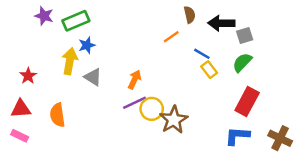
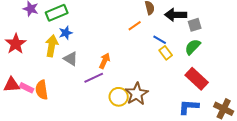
red star: (28, 76) -> (16, 44), moved, size x1.5
red rectangle: (247, 102) -> (197, 79), turned -75
purple line: (135, 103) -> (94, 78), moved
yellow circle: (152, 109) -> (119, 97), moved
pink rectangle: (20, 136) -> (27, 88), moved

